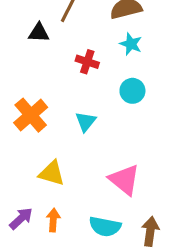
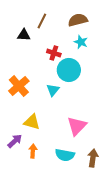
cyan circle: (132, 91) -> (69, 70), moved, size x1.5
pink triangle: (124, 180) -> (77, 126), turned 35
purple arrow: (21, 218) -> (15, 141), moved

